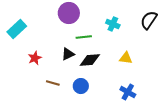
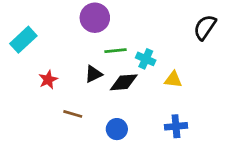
cyan cross: (113, 24) -> (146, 59), moved
blue circle: (81, 86) -> (117, 129), moved
blue cross: (128, 92) -> (176, 126), turned -35

